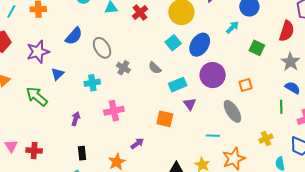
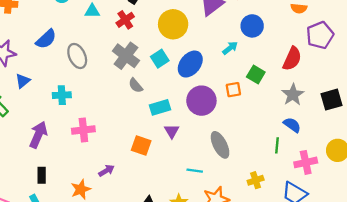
gray cross: (123, 68) -> (126, 56), moved, size x1.6
orange square: (246, 85) -> (233, 90), moved
purple arrow: (76, 119) -> (38, 135), size x1.6

